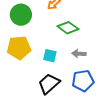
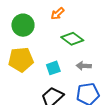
cyan square: (50, 56) -> (53, 68), turned -32

